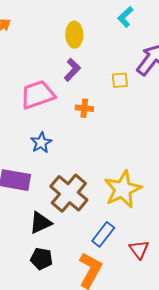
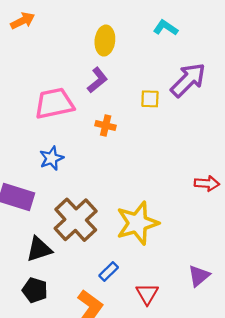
cyan L-shape: (125, 17) -> (166, 28), turned 70
blue rectangle: (103, 234) -> (109, 271), size x0.7

